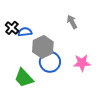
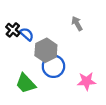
blue semicircle: (25, 32) -> (27, 34), turned 48
pink star: (82, 63) -> (87, 81), moved

